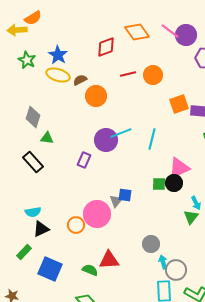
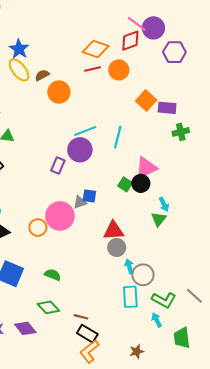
orange diamond: (137, 32) -> (96, 49), moved, turned -35
red diamond: (106, 47) -> (130, 41), moved
yellow ellipse: (58, 75) -> (19, 70), turned 35
orange square: (179, 104) -> (146, 100), turned -30
purple circle: (106, 140) -> (80, 150), moved
purple rectangle: (84, 160) -> (58, 166), moved
green square: (159, 184) -> (125, 184), turned 32
gray triangle: (116, 201) -> (80, 202), turned 32
red triangle: (109, 260) -> (114, 231), moved

